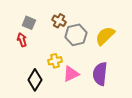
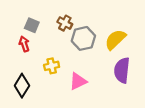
yellow cross: (55, 61) -> (52, 66), moved
purple semicircle: (100, 74) -> (122, 70), moved
black diamond: (35, 80) -> (22, 86), moved

